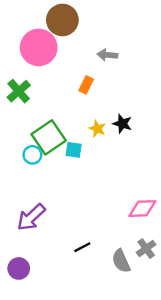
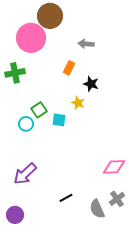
green cross: (19, 91) -> (15, 73), turned 30
black star: (122, 124) -> (91, 84), moved
green square: (49, 137) -> (39, 110), size x0.6

